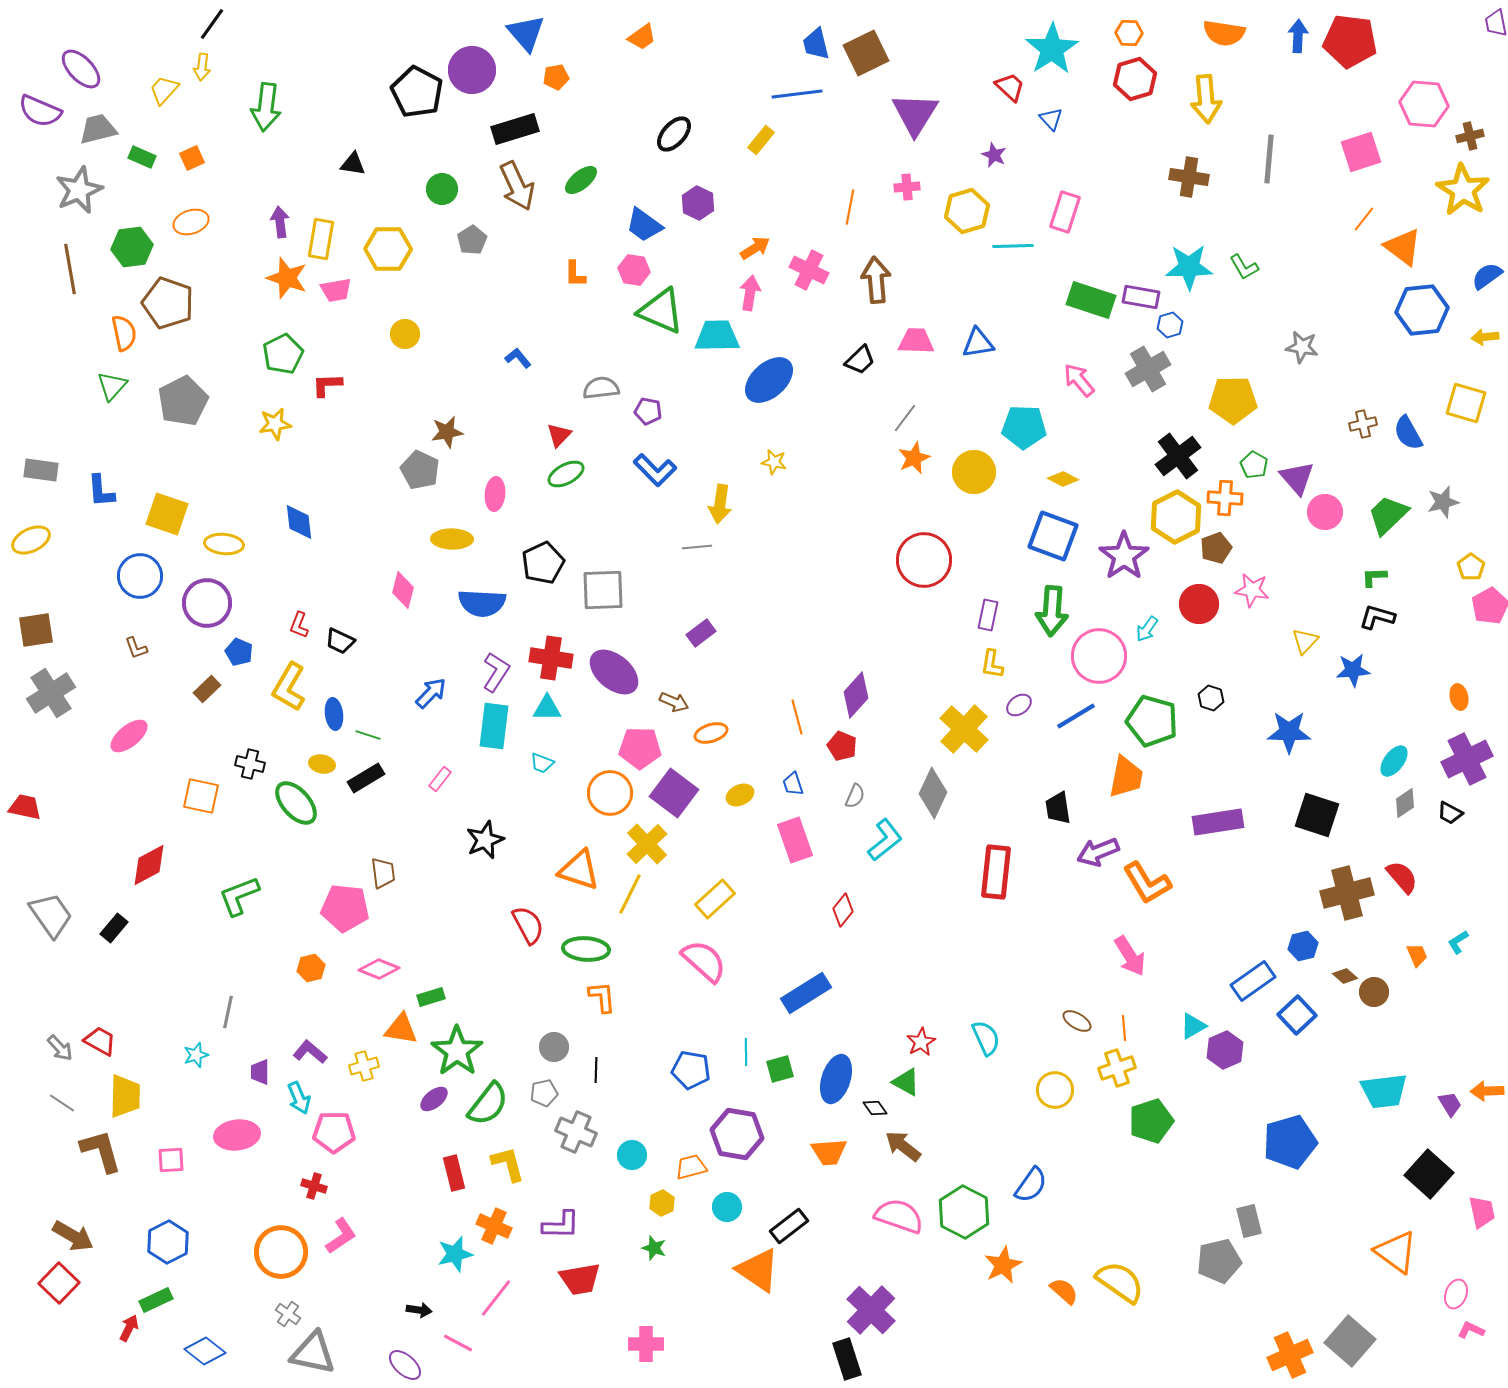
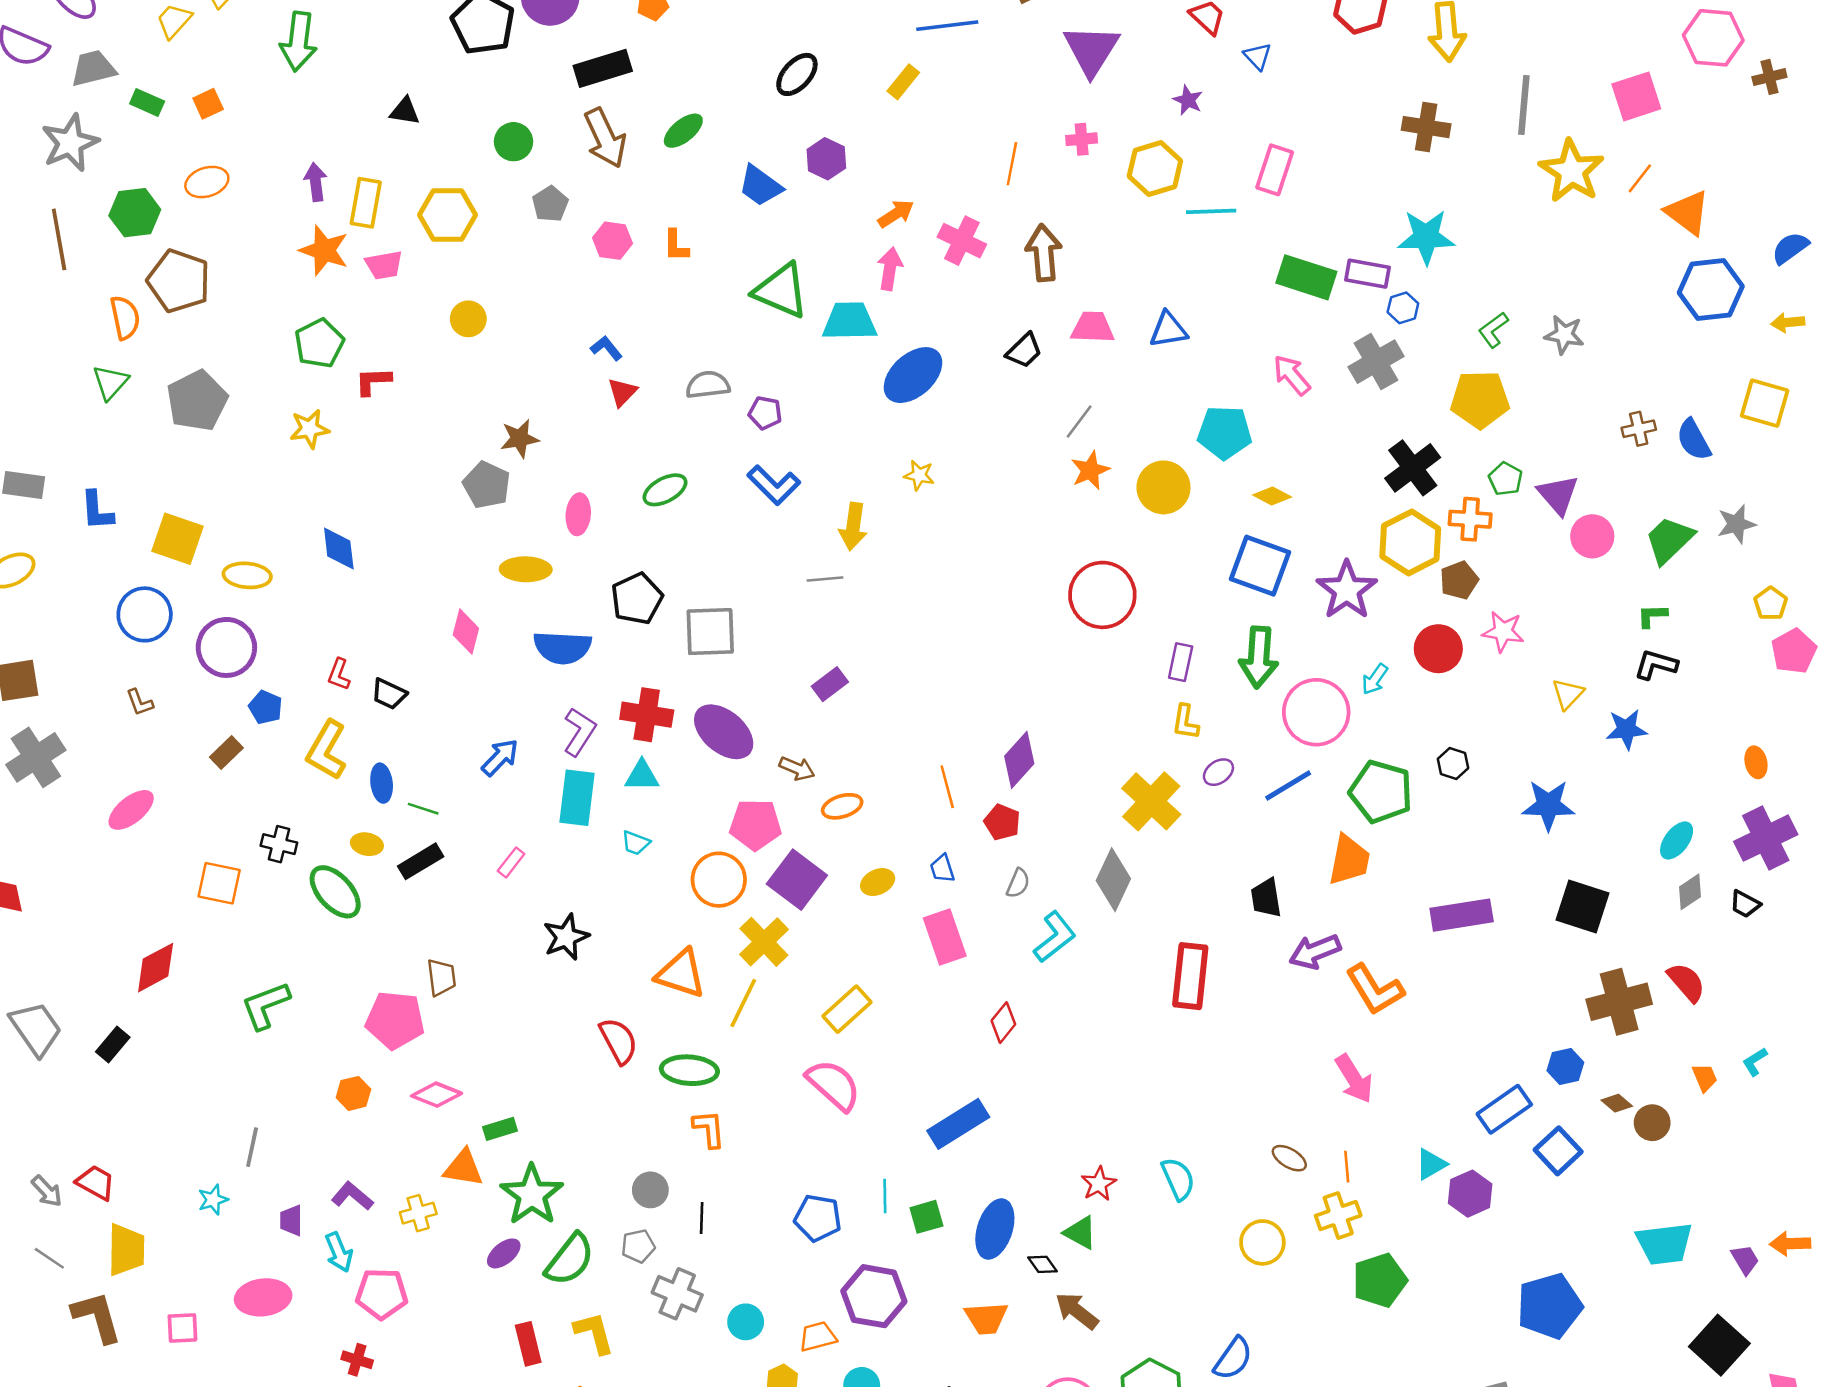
yellow star: (1463, 190) -> (1572, 171), moved
green L-shape: (1244, 267) -> (1493, 330), moved, turned 84
pink hexagon: (634, 270) -> (612, 241), moved
red triangle: (559, 435) -> (622, 392), moved

